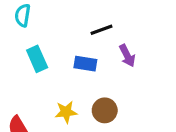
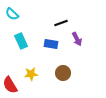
cyan semicircle: (23, 15) -> (12, 14), turned -56
yellow star: (66, 112) -> (31, 74), moved

